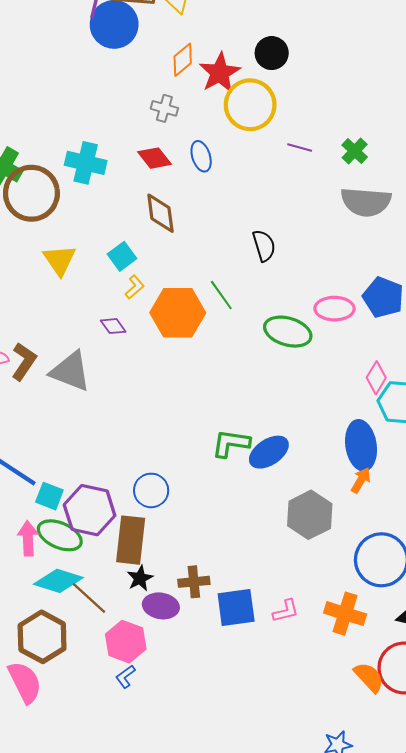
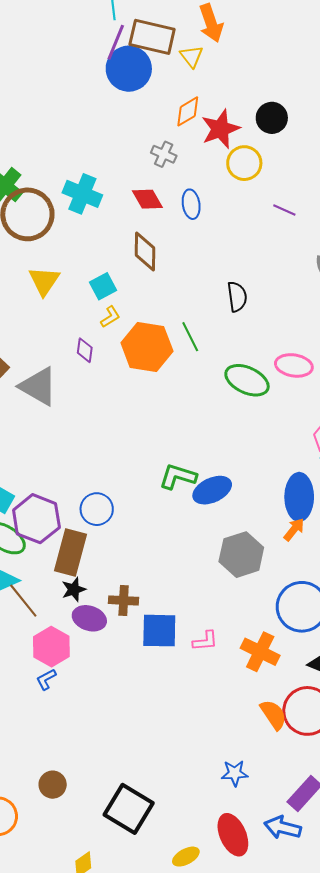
yellow circle: (250, 105) -> (244, 163), size x0.7
purple diamond: (113, 326) -> (85, 350), turned 35

